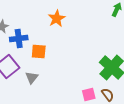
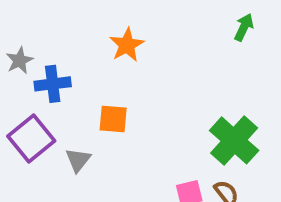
orange square: (39, 52) -> (113, 119), moved

